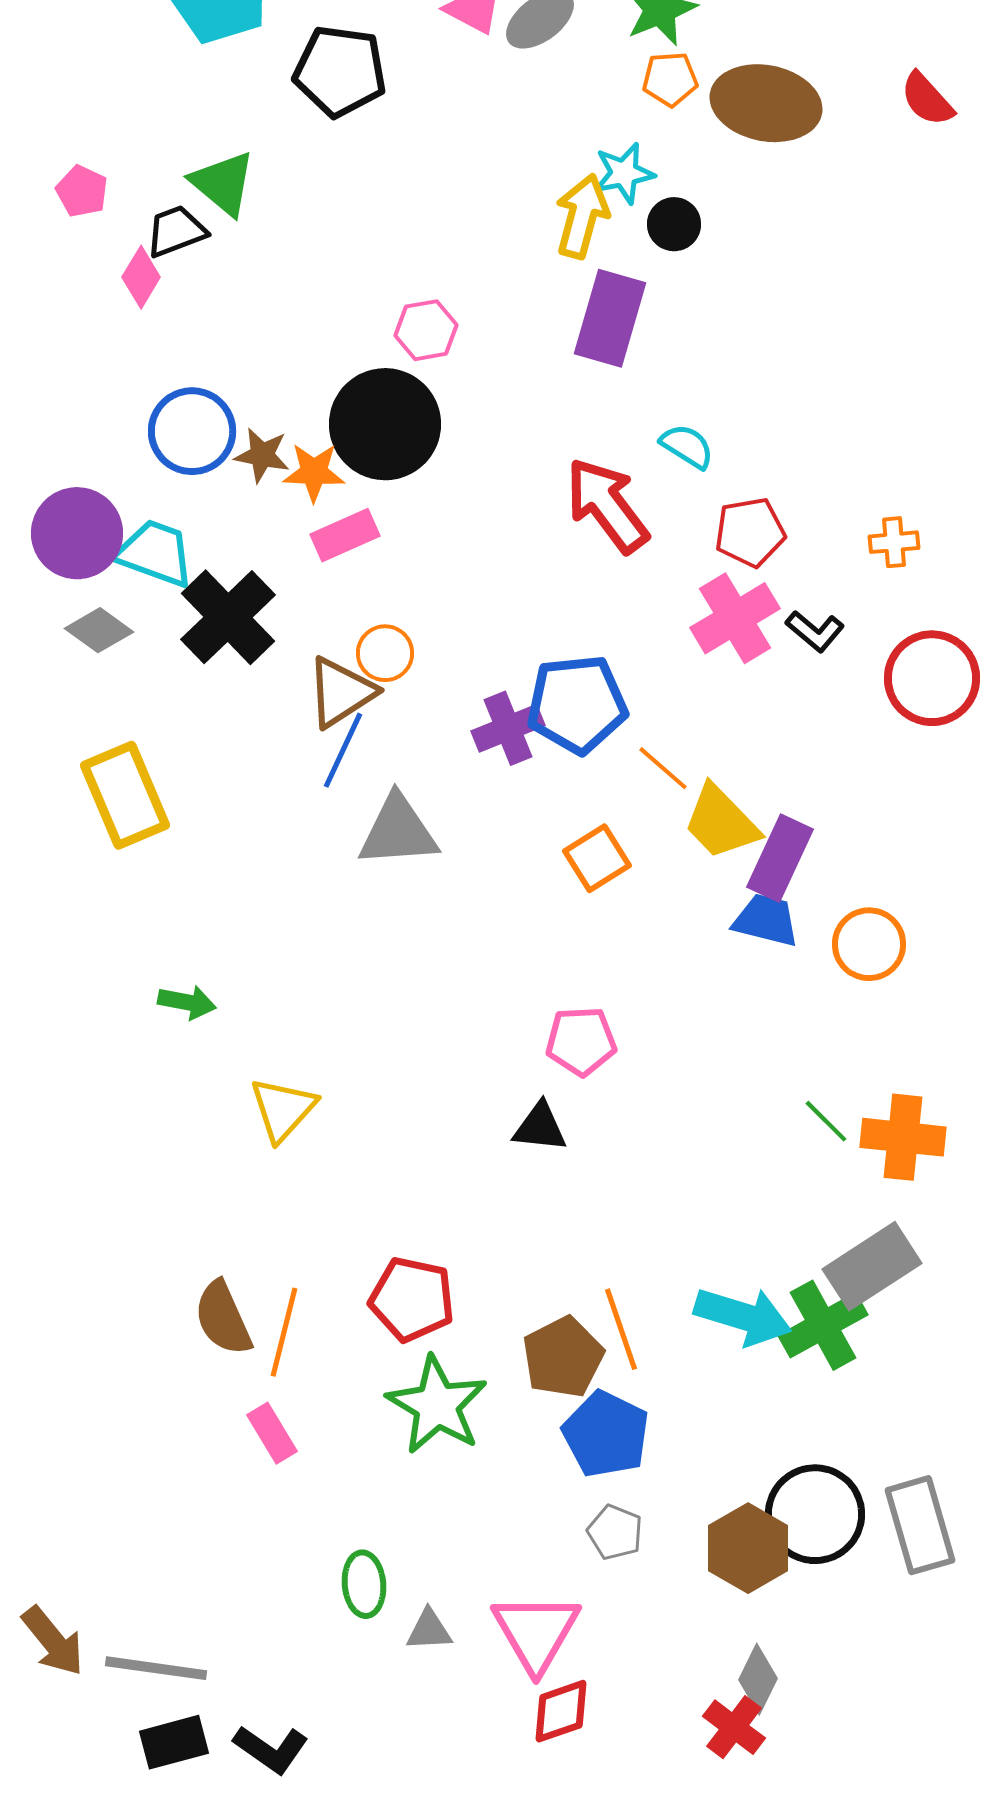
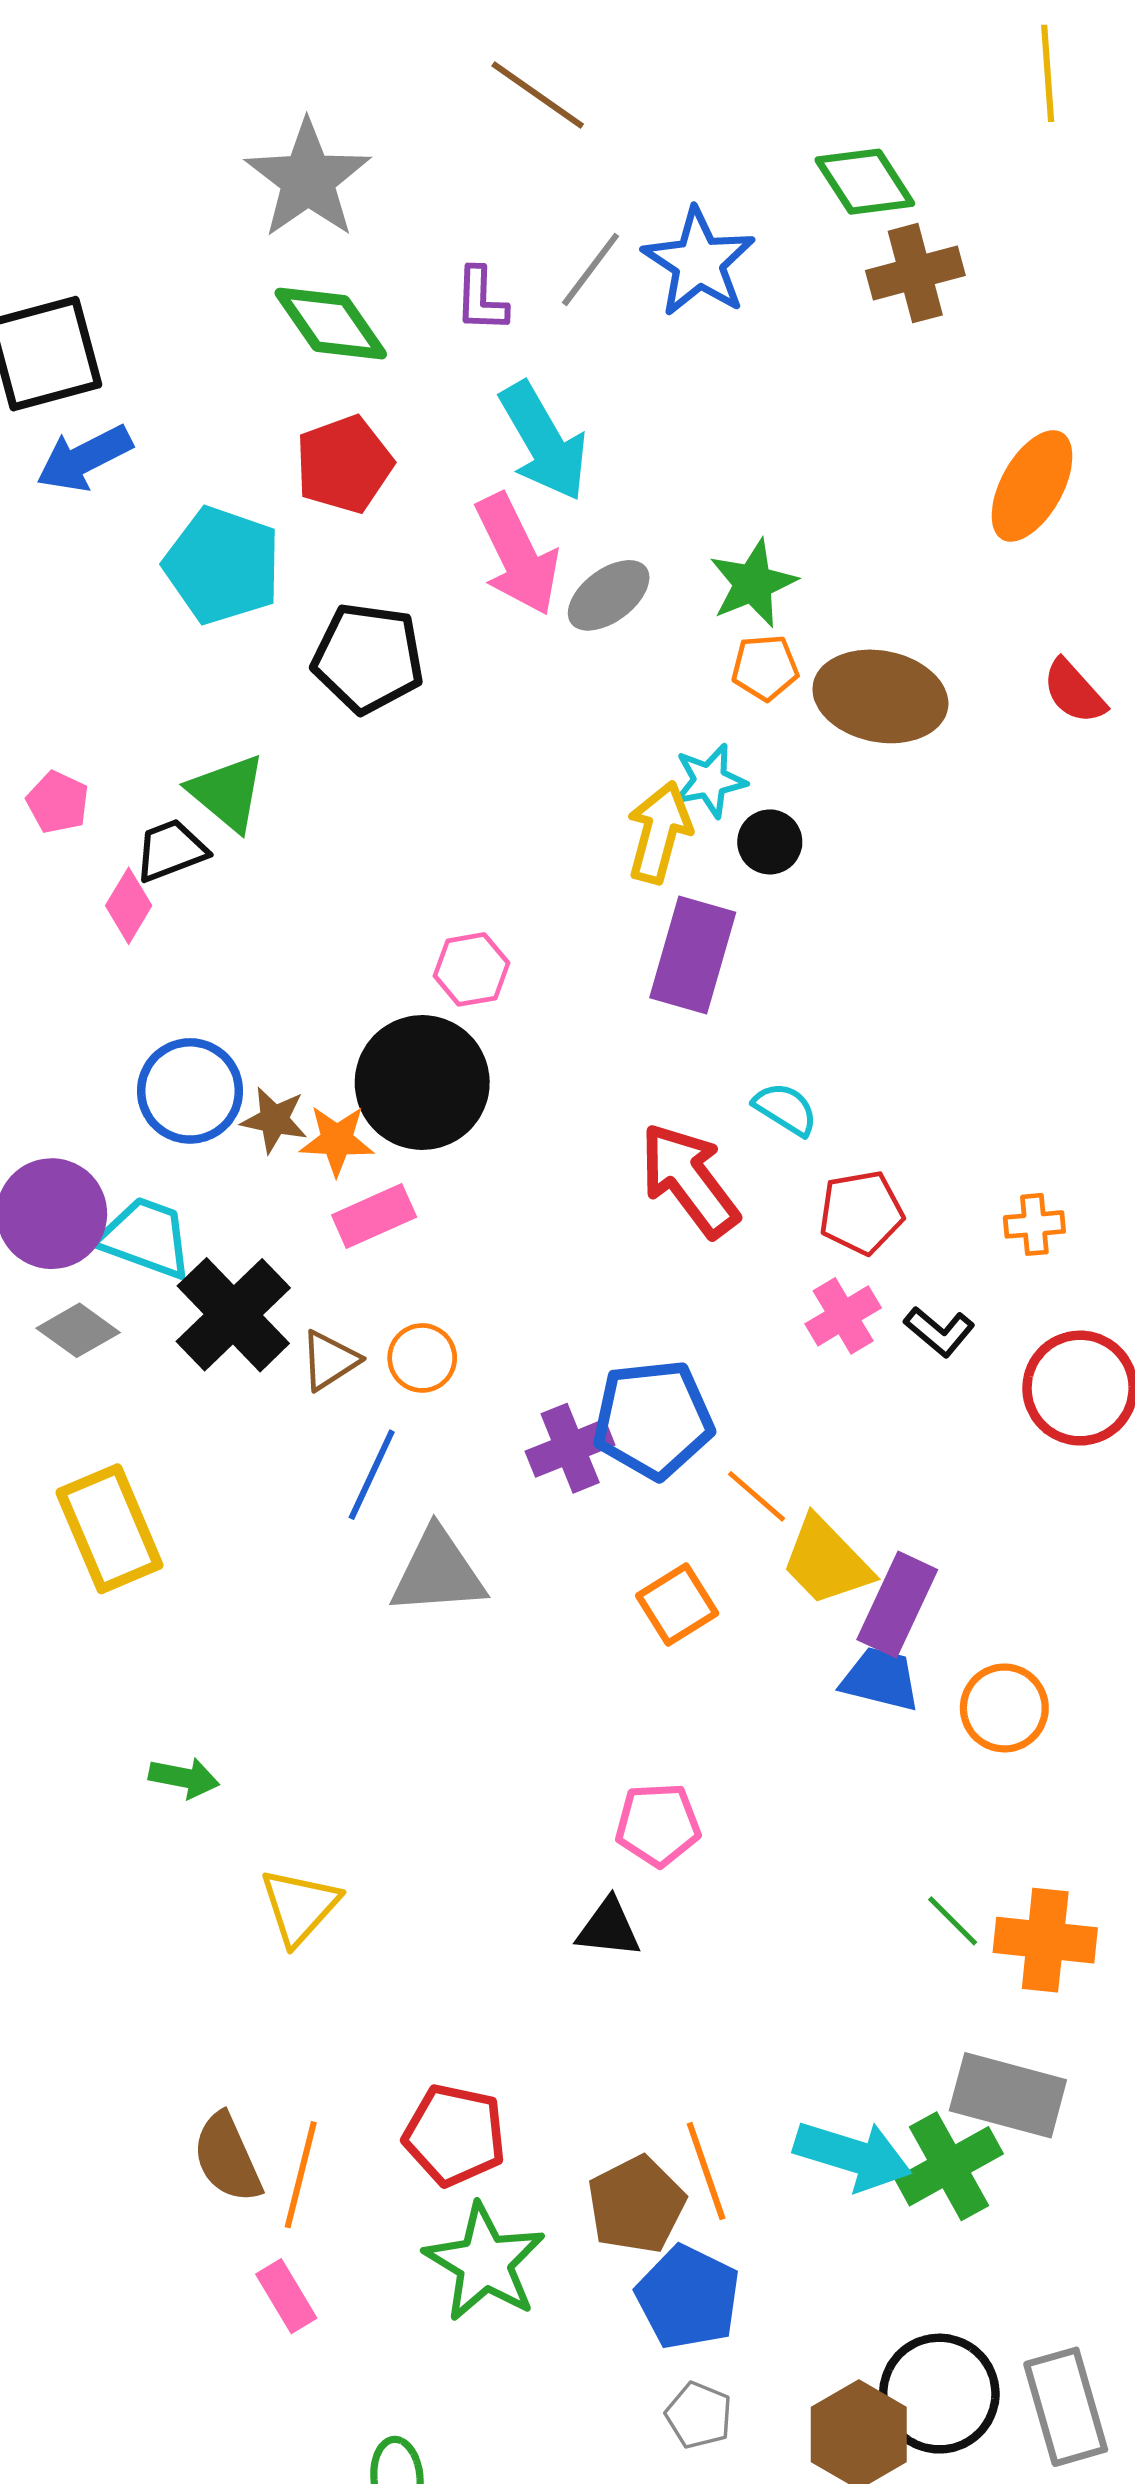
pink cross: (735, 618) -> (843, 1316), size x0.7
brown triangle: (341, 692) -> (330, 1360), moved, size x0.7
gray rectangle: (872, 1266) -> (1008, 2095), turned 48

